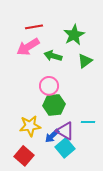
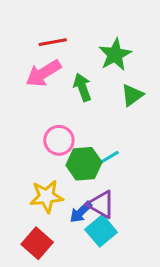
green arrow: (53, 56) -> (82, 87), turned 54
pink circle: (49, 86) -> (59, 140), moved
cyan line: (88, 122) -> (109, 157), moved, turned -32

